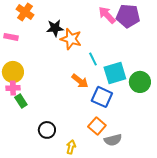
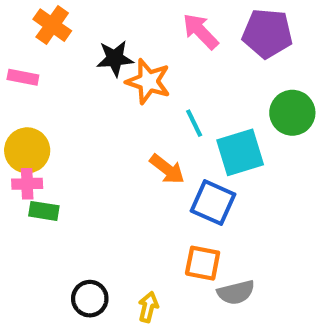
pink arrow: (107, 15) -> (200, 31), moved
green circle: (140, 82) -> (292, 113), moved
green rectangle: (21, 101) -> (44, 211), turned -48
orange square: (97, 126) -> (203, 263), turned -30
black circle: (47, 130) -> (90, 299), moved

